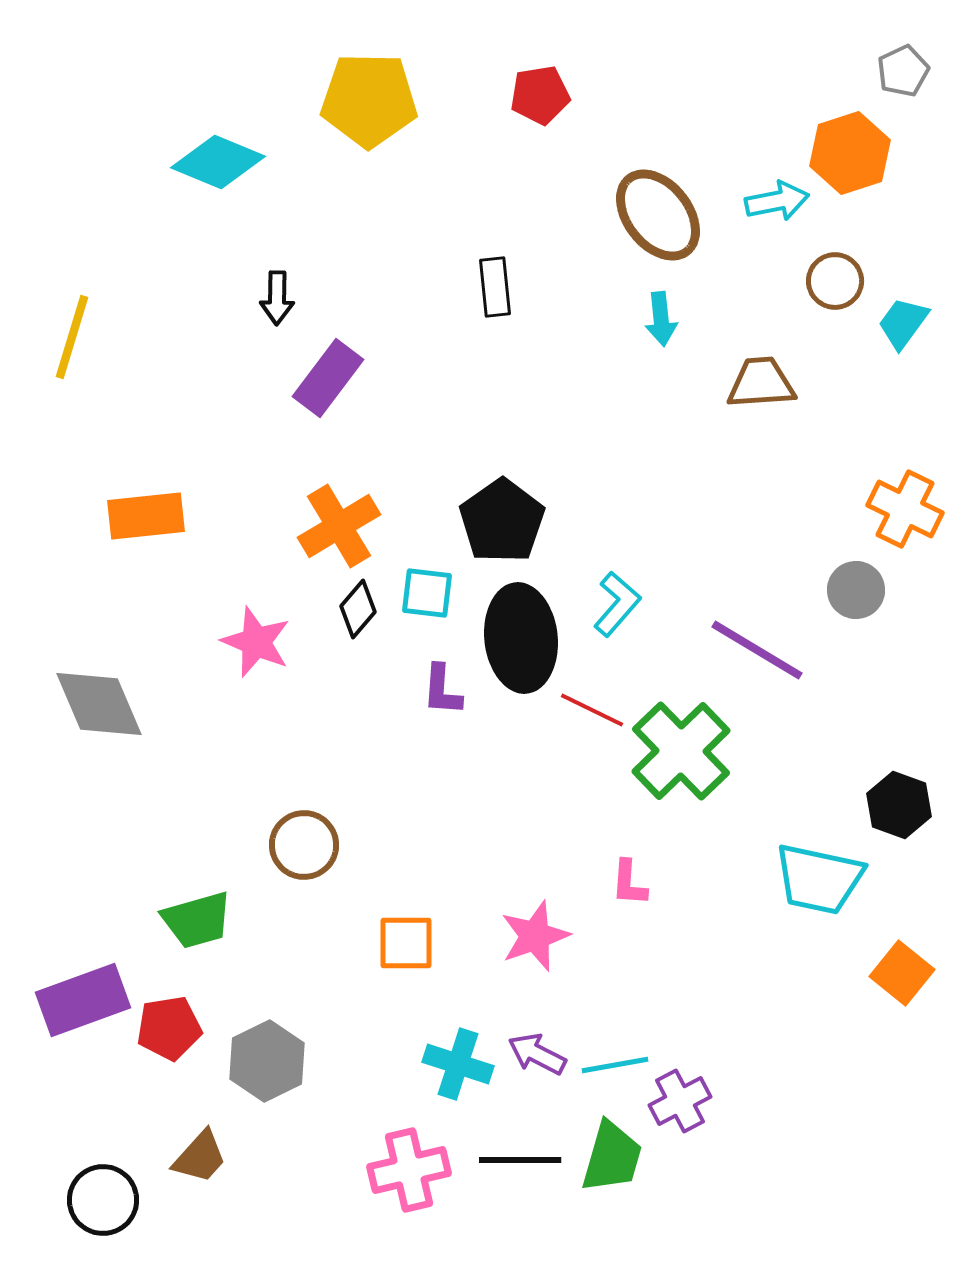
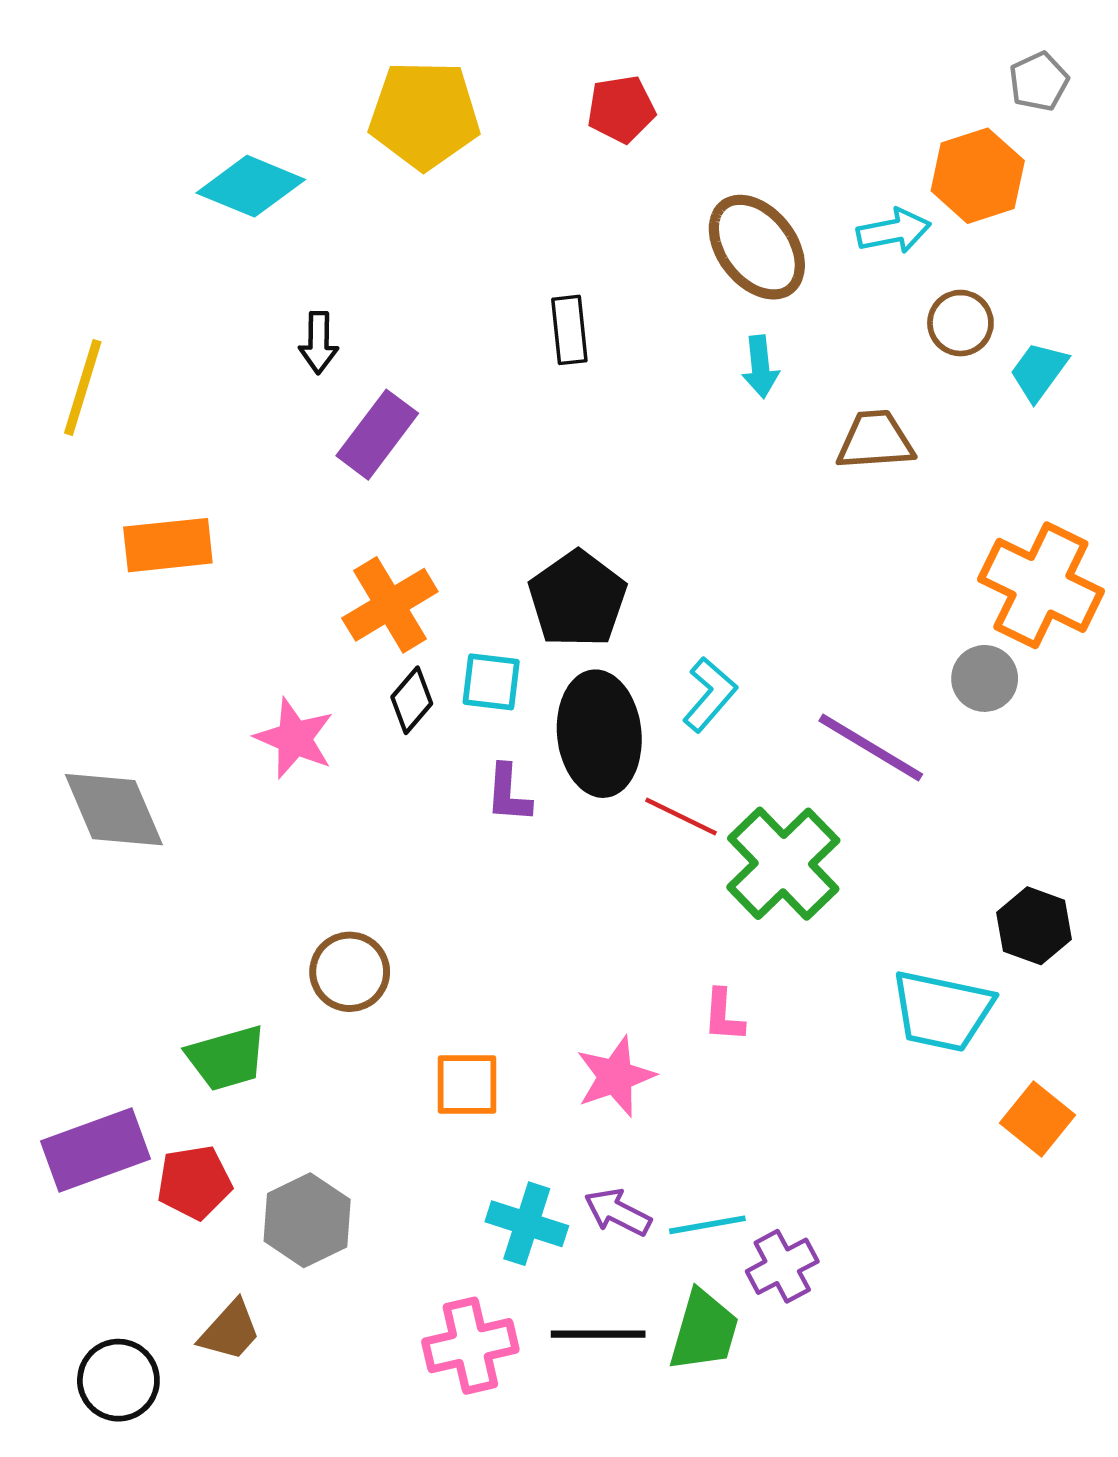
orange cross: (905, 509) -> (1041, 585), size x1.4
orange rectangle: (146, 516) -> (168, 545), moved

